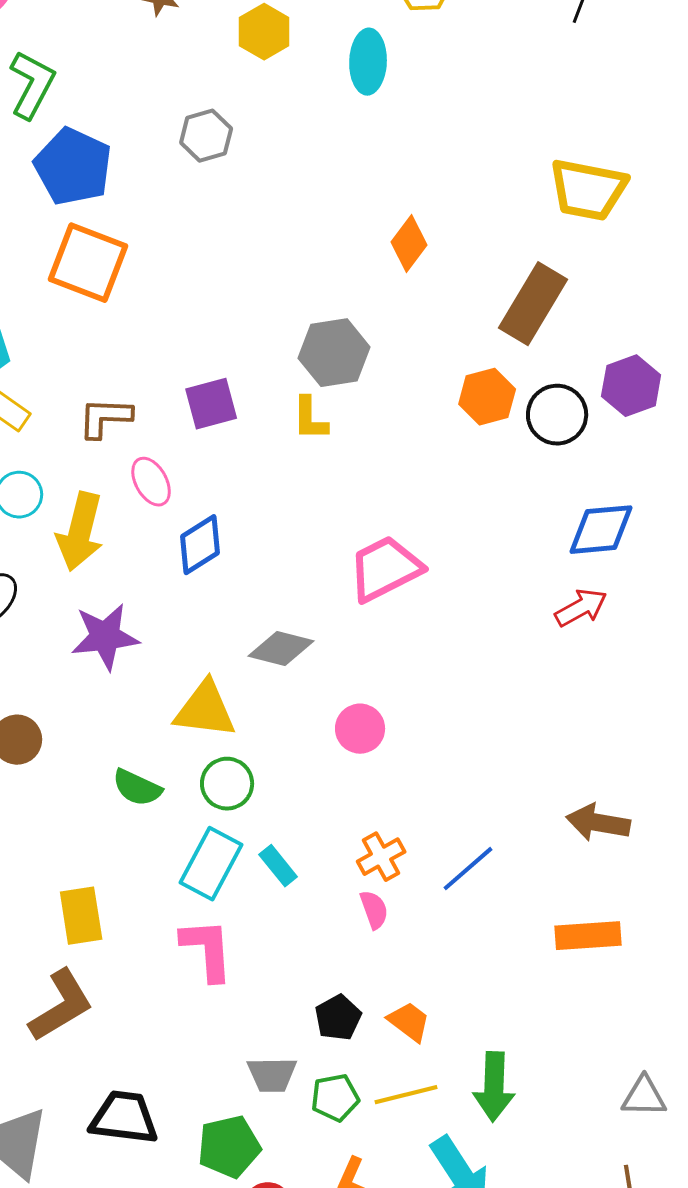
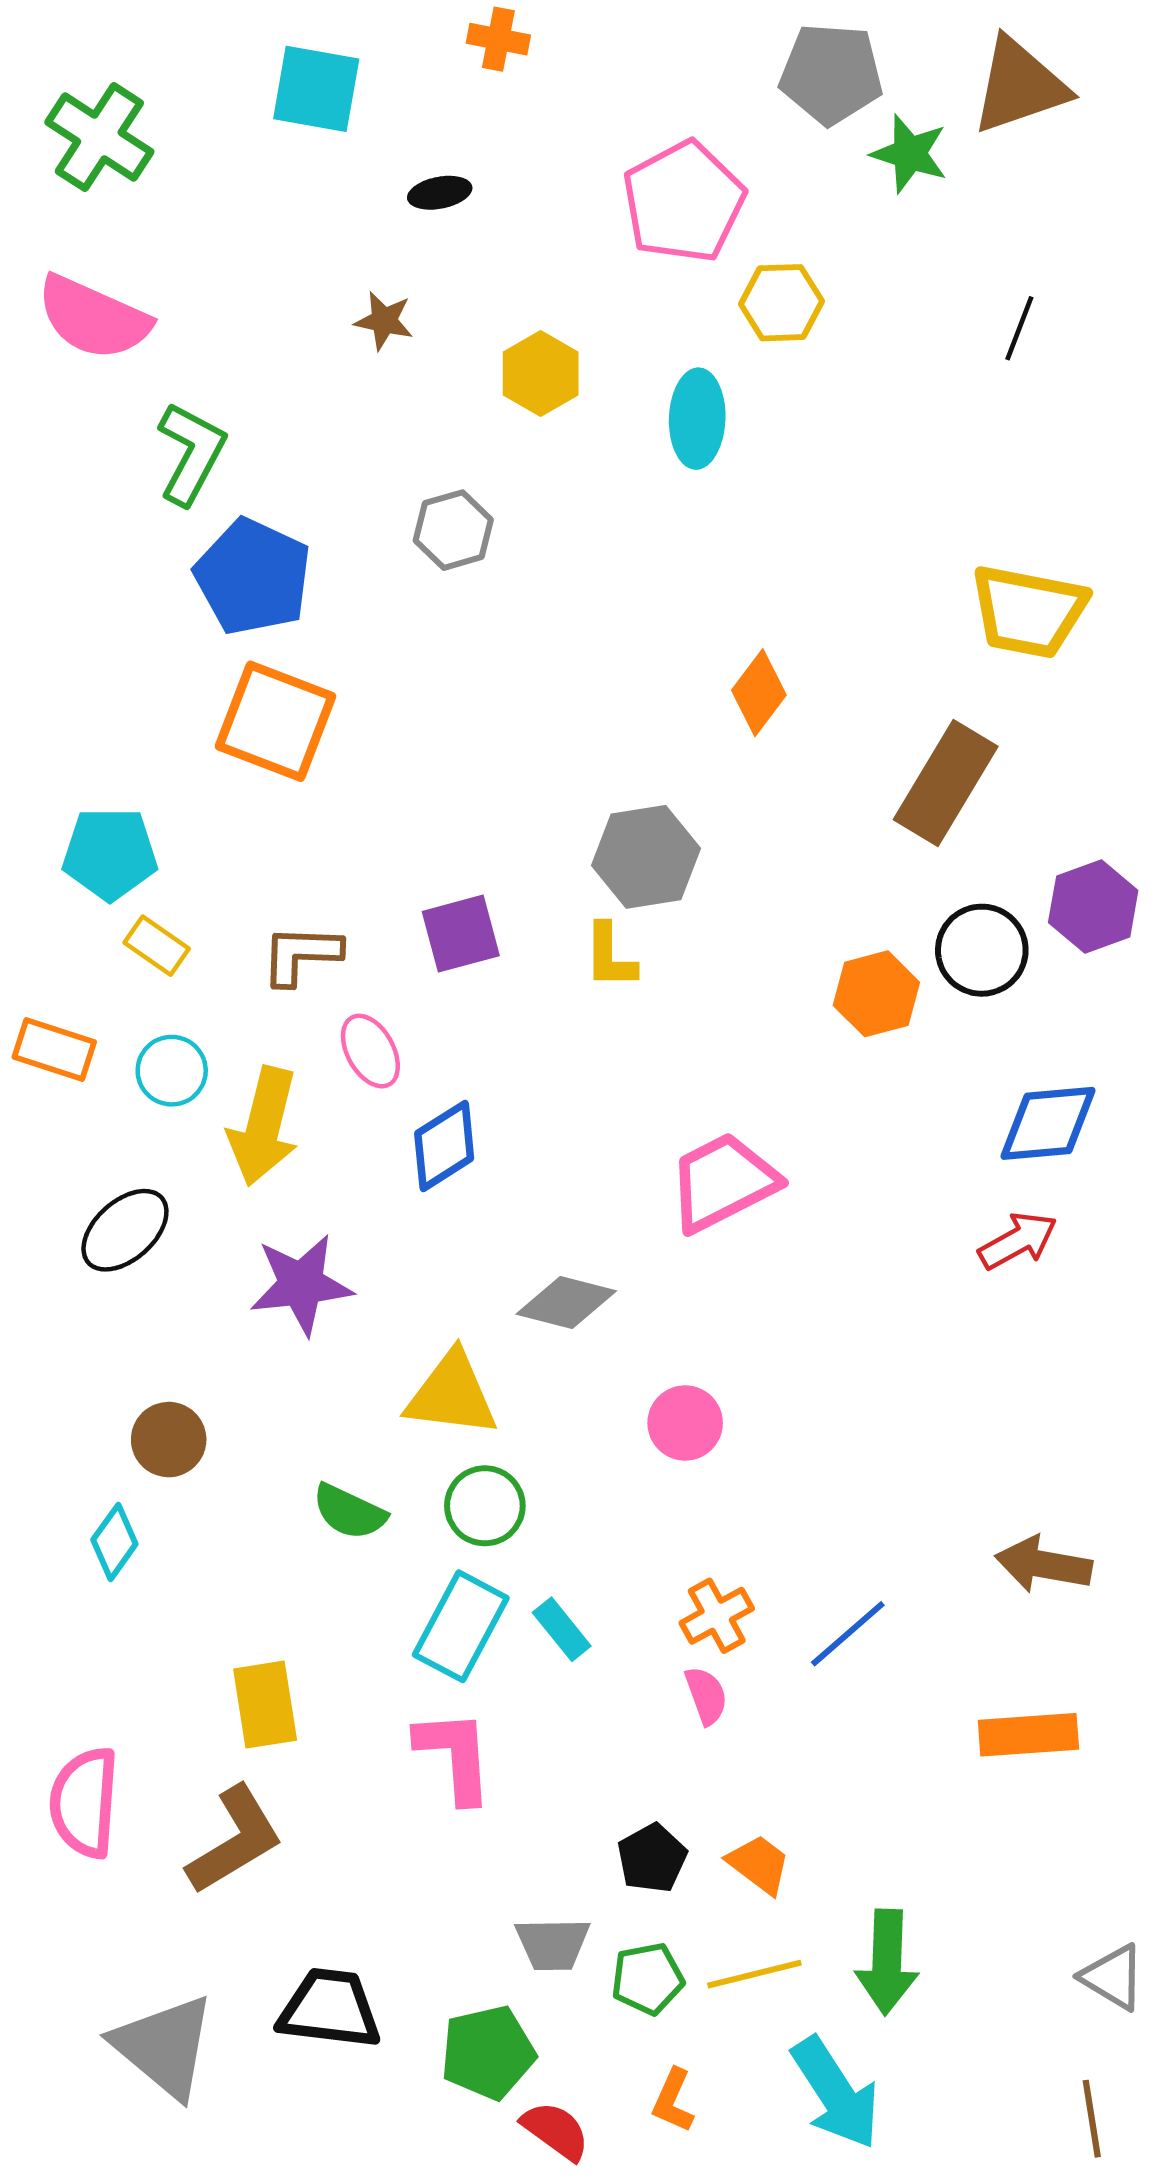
orange hexagon: (487, 397) -> (876, 994), moved
gray triangle: (644, 1097) -> (1113, 1977), turned 30

